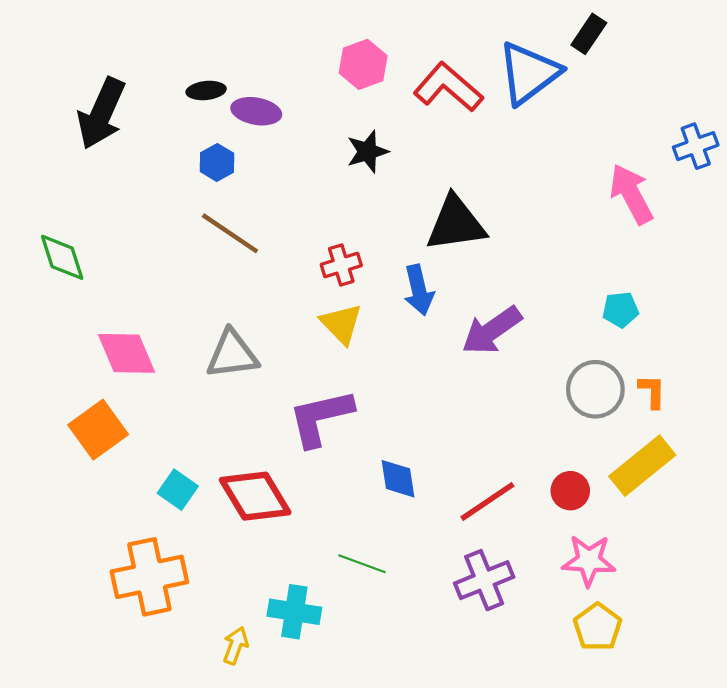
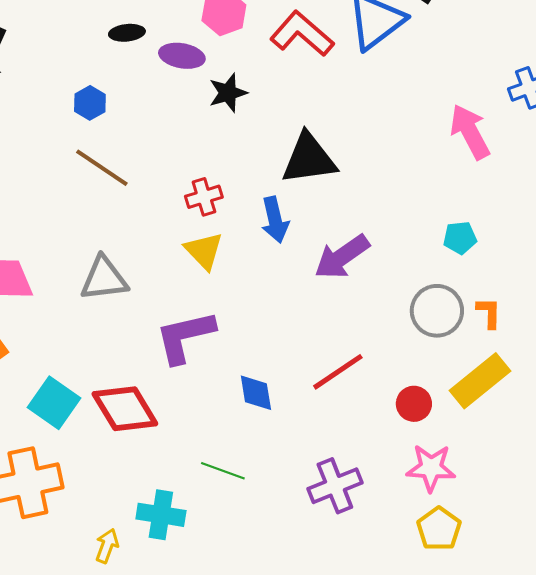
black ellipse: (206, 91) -> (127, 33), moved
purple ellipse: (256, 111) -> (182, 56), moved
cyan square: (178, 490) -> (54, 403), size x1.4
red line: (487, 502) -> (338, 372), moved

